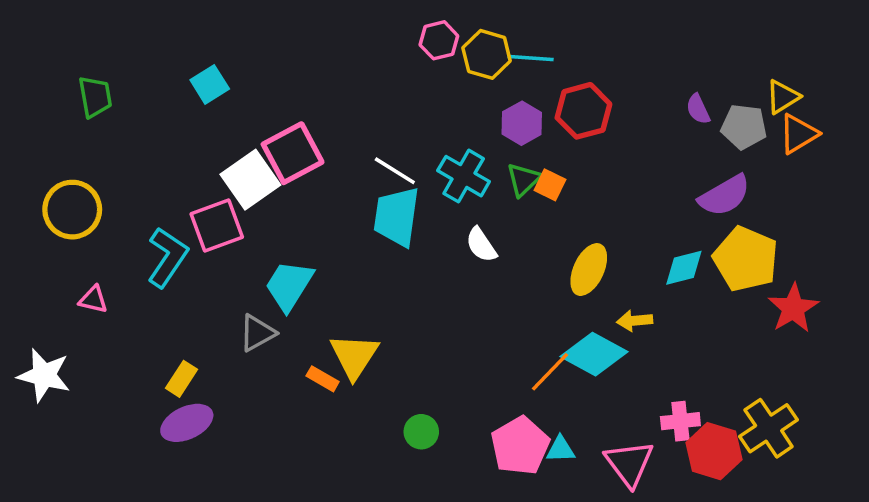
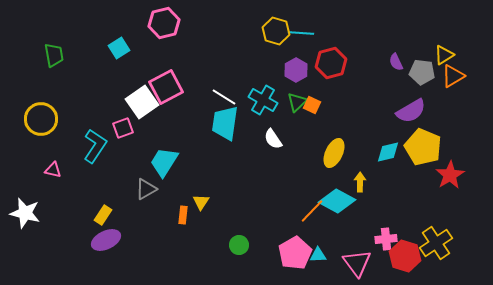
pink hexagon: (439, 40) -> (164, 23), moved, size x1.4
pink square: (217, 225) -> (123, 128), size x0.7
yellow arrow: (635, 321) -> (360, 182), turned 96
yellow triangle: (354, 356) -> (201, 202), size x0.6
orange rectangle: (323, 379) -> (183, 215), turned 66

